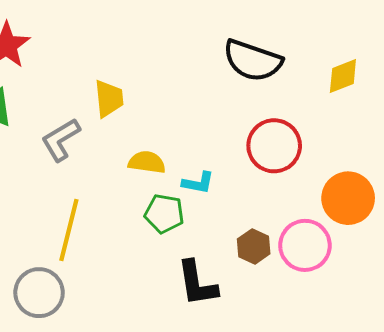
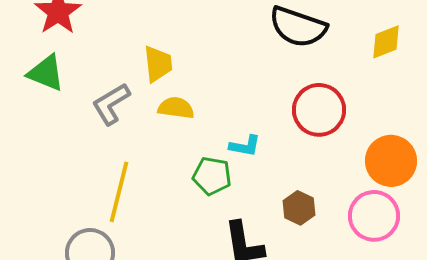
yellow semicircle: (147, 162) -> (176, 108), moved
pink circle: (305, 245) -> (374, 216), moved

